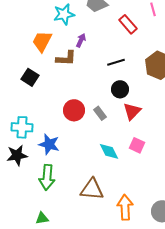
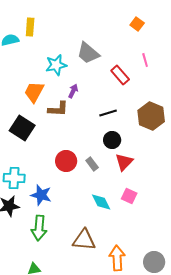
black square: (30, 77) -> (22, 128), size x1.4

